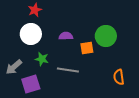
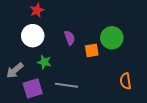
purple semicircle: (66, 36) -> (70, 38), turned 72
gray line: (68, 70) -> (66, 85), moved

